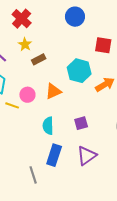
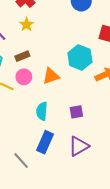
brown rectangle: (39, 59) -> (22, 56), moved
gray line: (33, 175) -> (21, 161), turned -30

